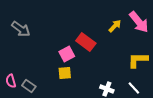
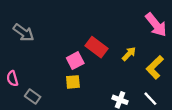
yellow arrow: (115, 26) -> (129, 54), moved
yellow L-shape: (138, 60) -> (155, 67), turned -45
pink semicircle: (11, 81) -> (12, 79), moved

